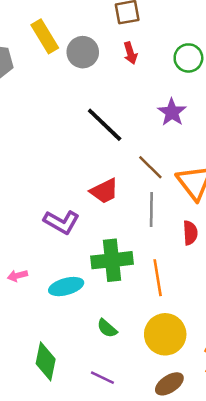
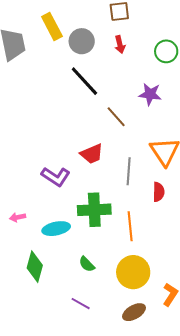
purple star: (172, 112) -> (150, 94), turned -30
black line: (105, 125) -> (84, 81), moved
brown line: (150, 167) -> (116, 117), moved
green diamond: (46, 361) -> (35, 267), moved

